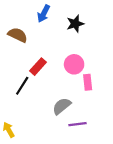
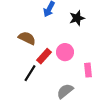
brown semicircle: (18, 35) -> (27, 38), moved
pink circle: (74, 64) -> (65, 52), moved

